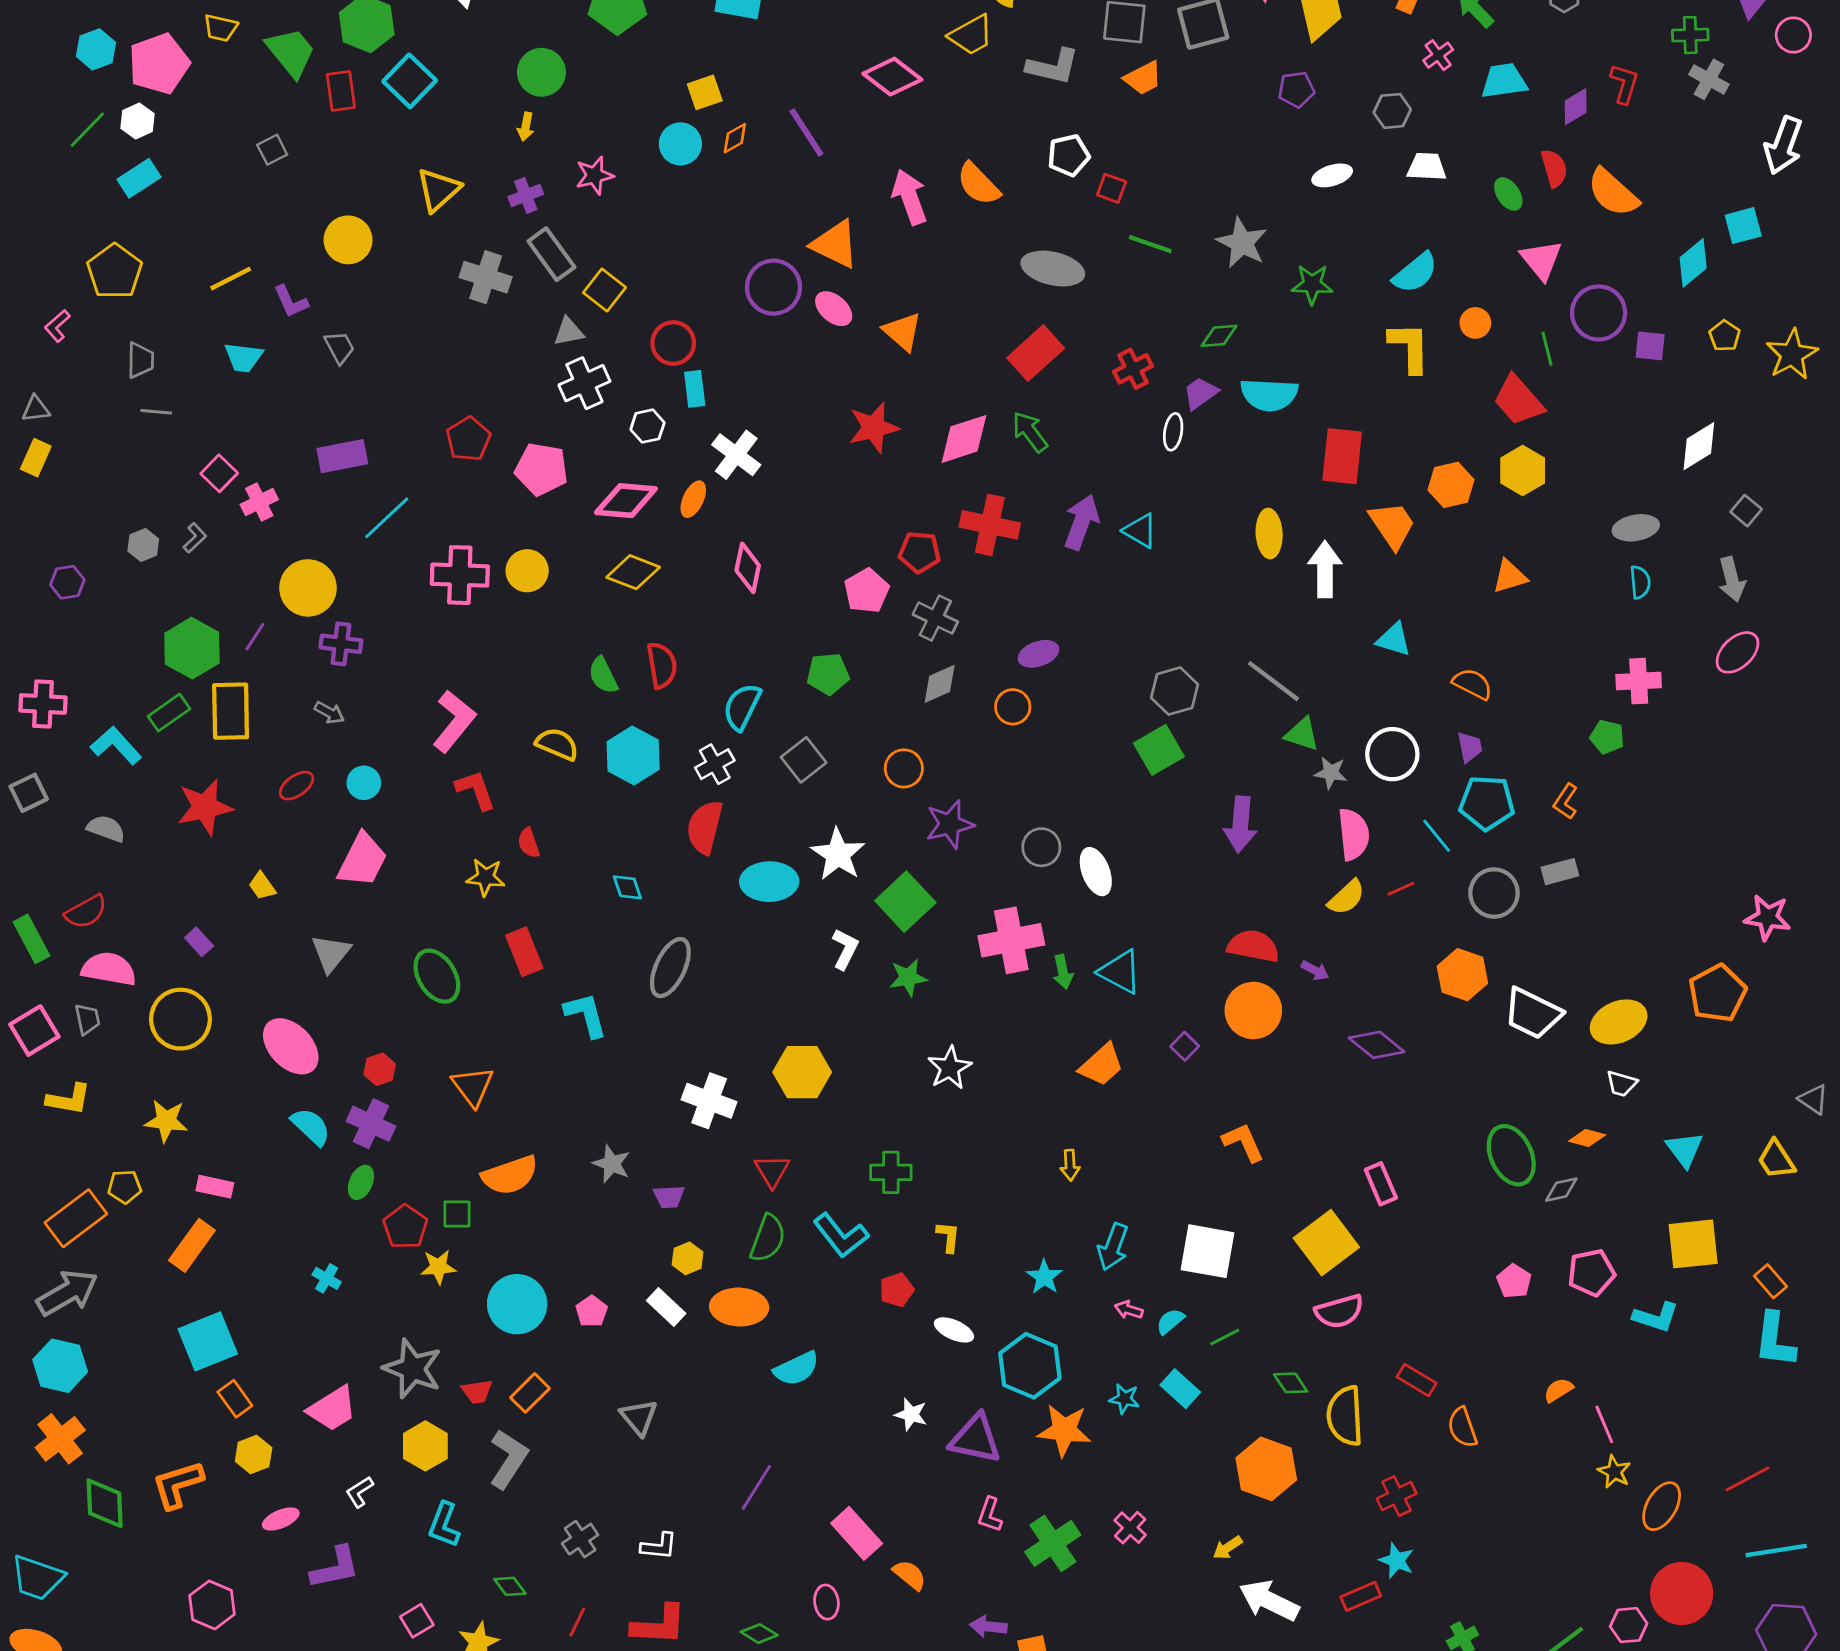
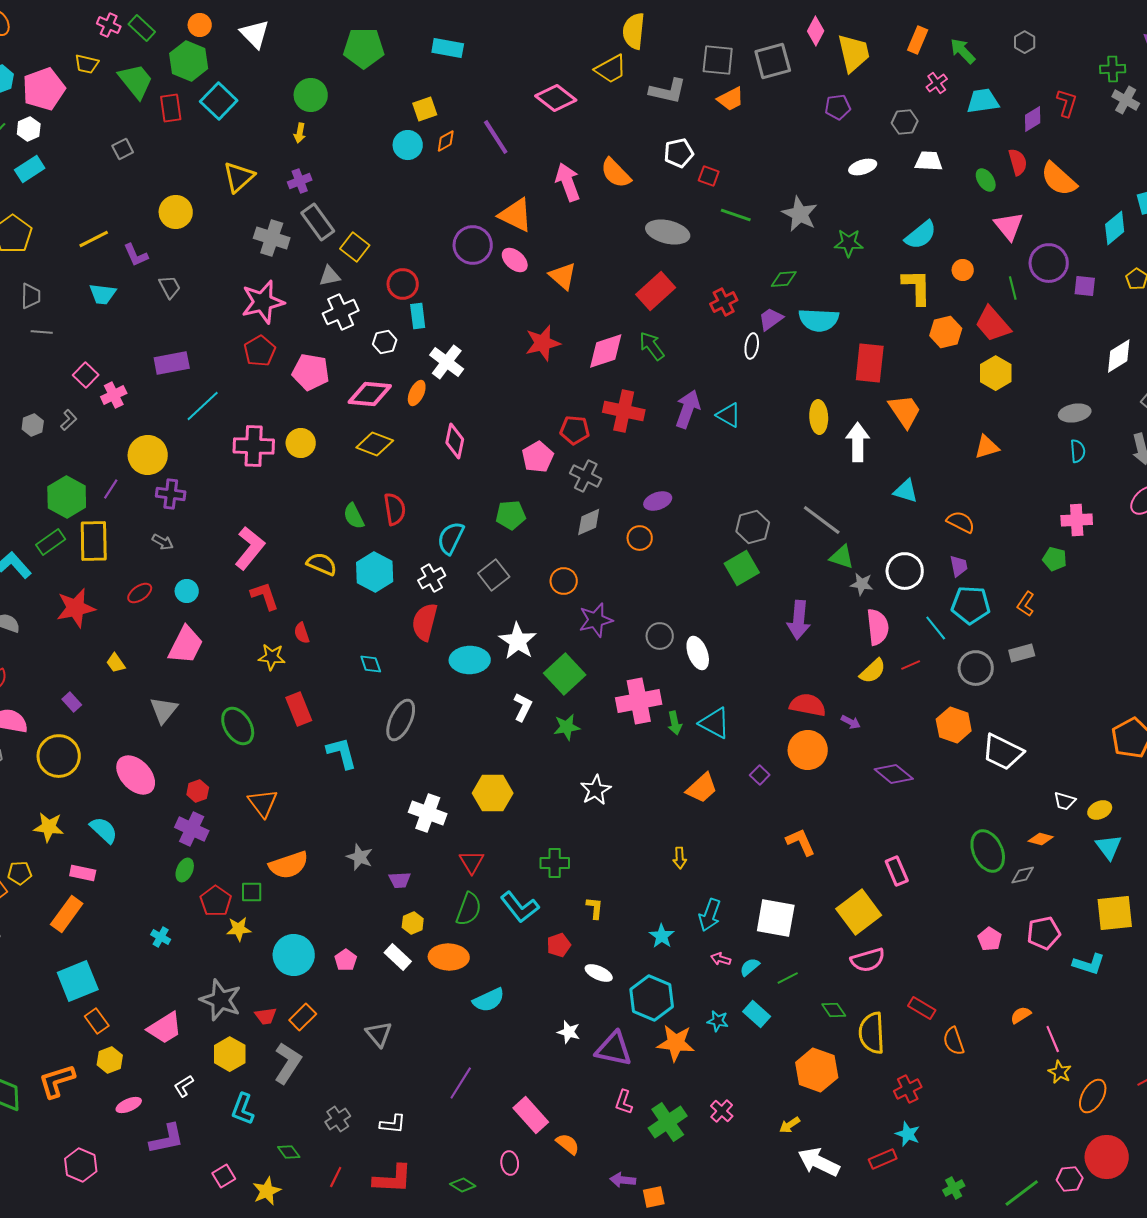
pink star: (594, 175) -> (263, 302), moved, size x1.6
orange hexagon: (1451, 485) -> (946, 332), moved
yellow ellipse: (1619, 1022) -> (1100, 810), moved, size x0.6
cyan semicircle: (311, 1127) -> (104, 830), moved

